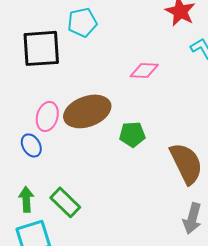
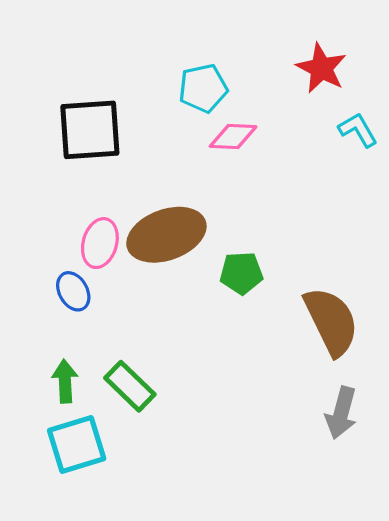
cyan pentagon: (82, 22) -> (203, 88), moved
pink diamond: (144, 70) -> (233, 137), moved

